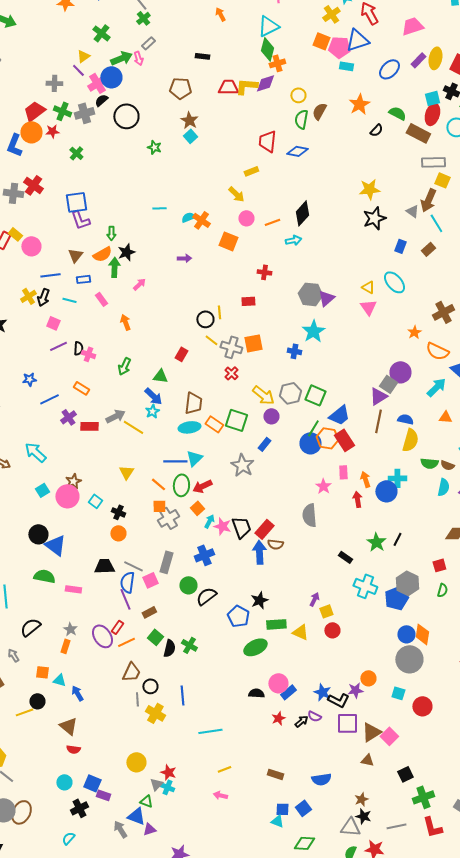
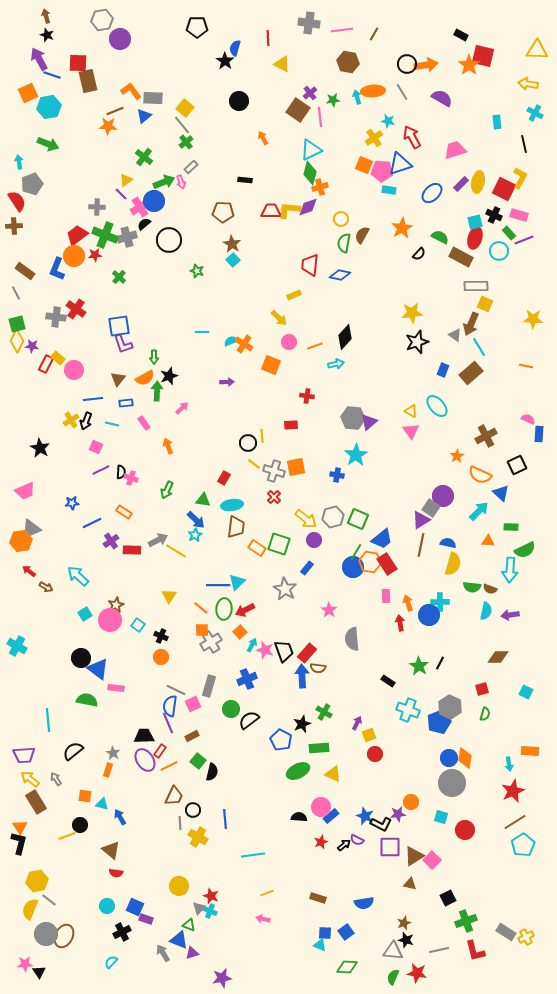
green cross: (62, 111) -> (105, 235), size x1.4
brown rectangle: (428, 249) -> (471, 373), size x1.6
cyan ellipse: (189, 427) -> (232, 505), moved
pink star: (323, 486) -> (329, 610), moved
black trapezoid: (104, 566) -> (144, 736), moved
pink rectangle: (73, 589) -> (116, 688), moved
yellow triangle: (300, 632) -> (333, 774), moved
green cross: (189, 645) -> (324, 712), moved

